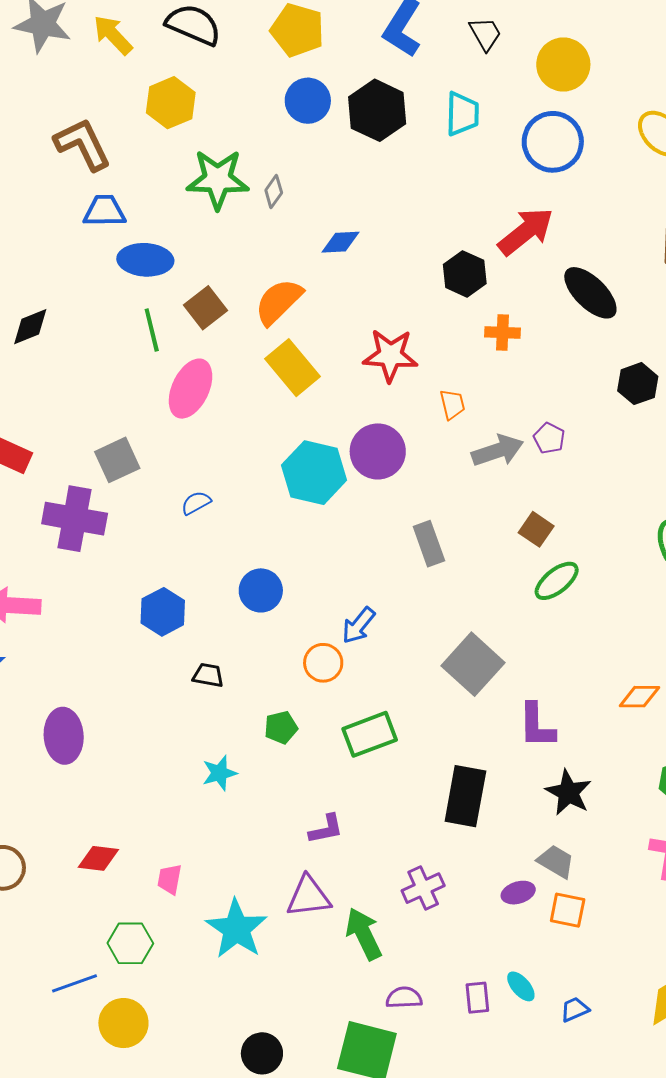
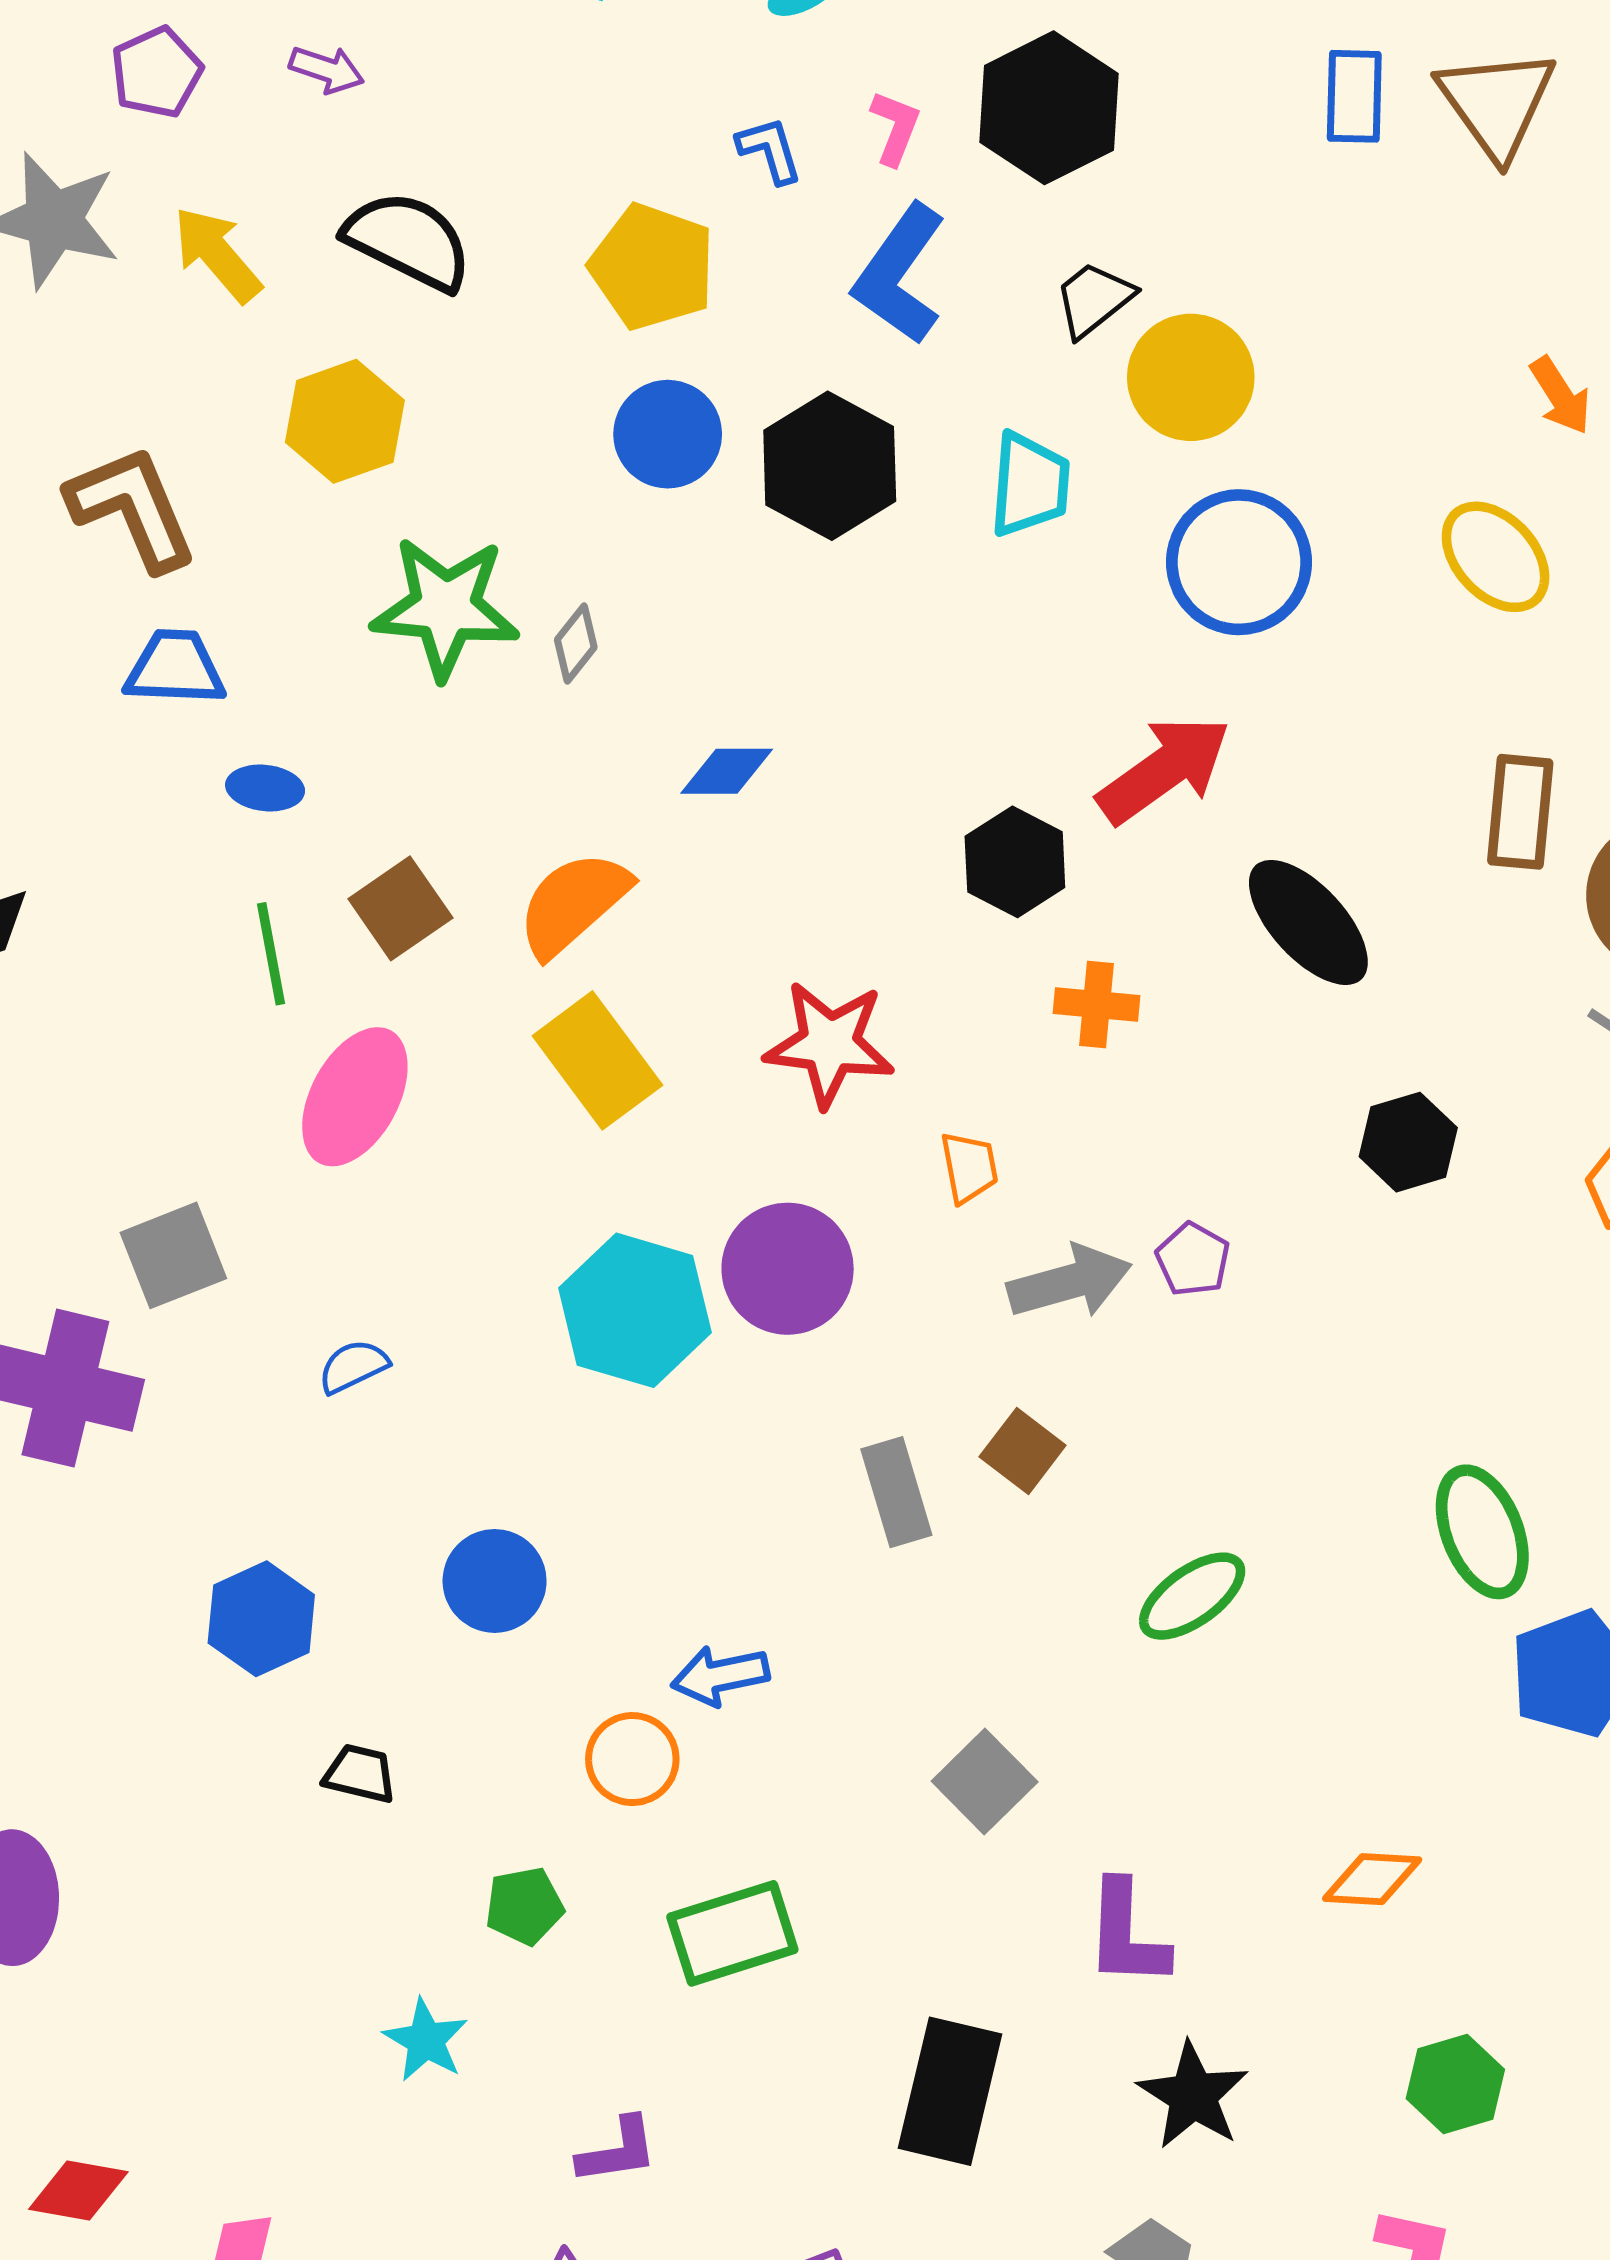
black trapezoid: (485, 34) -> (1094, 299), turned -102
yellow circle: (563, 64) -> (1191, 377), moved
blue ellipse: (145, 260) -> (265, 788), size x0.6
brown square: (536, 529) -> (1023, 1451), moved
blue arrow: (359, 625) -> (720, 1676), turned 36
gray square: (473, 664) -> (985, 1782), size x0.7
cyan star: (219, 773) -> (426, 2040), moved, turned -30

